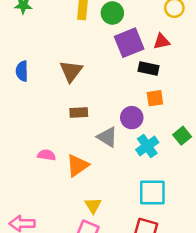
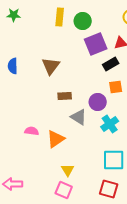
black rectangle: (149, 69) -> (111, 64), turned -42
brown rectangle: (79, 112) -> (65, 96), moved

